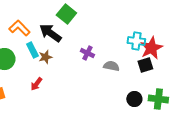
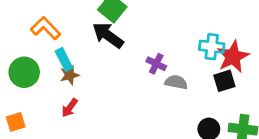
black arrow: (50, 33) -> (108, 35), moved
purple cross: (87, 53) -> (156, 64), moved
brown star: (45, 57) -> (70, 75), moved

